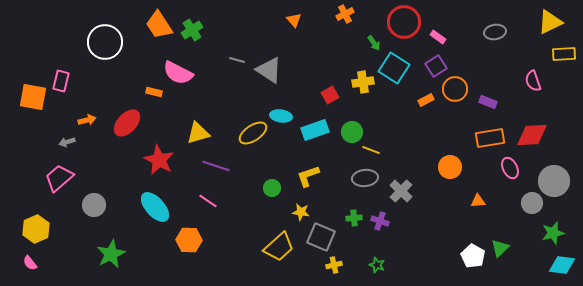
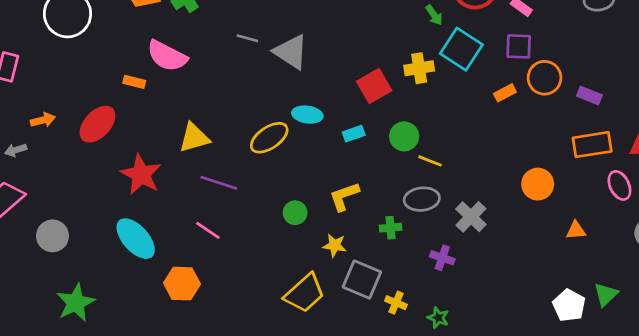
purple square: (436, 66) -> (519, 46), turned 35
red square: (330, 95) -> (374, 86), size x1.4
cyan rectangle: (315, 130) -> (354, 134), size x0.6
green cross: (354, 218) -> (390, 228), moved
yellow cross: (334, 265) -> (396, 303), moved, turned 35

